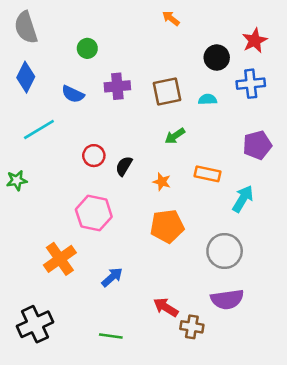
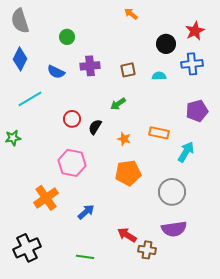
brown square: (167, 92) -> (128, 70), size x0.7
green arrow: (175, 136) -> (118, 104), moved

